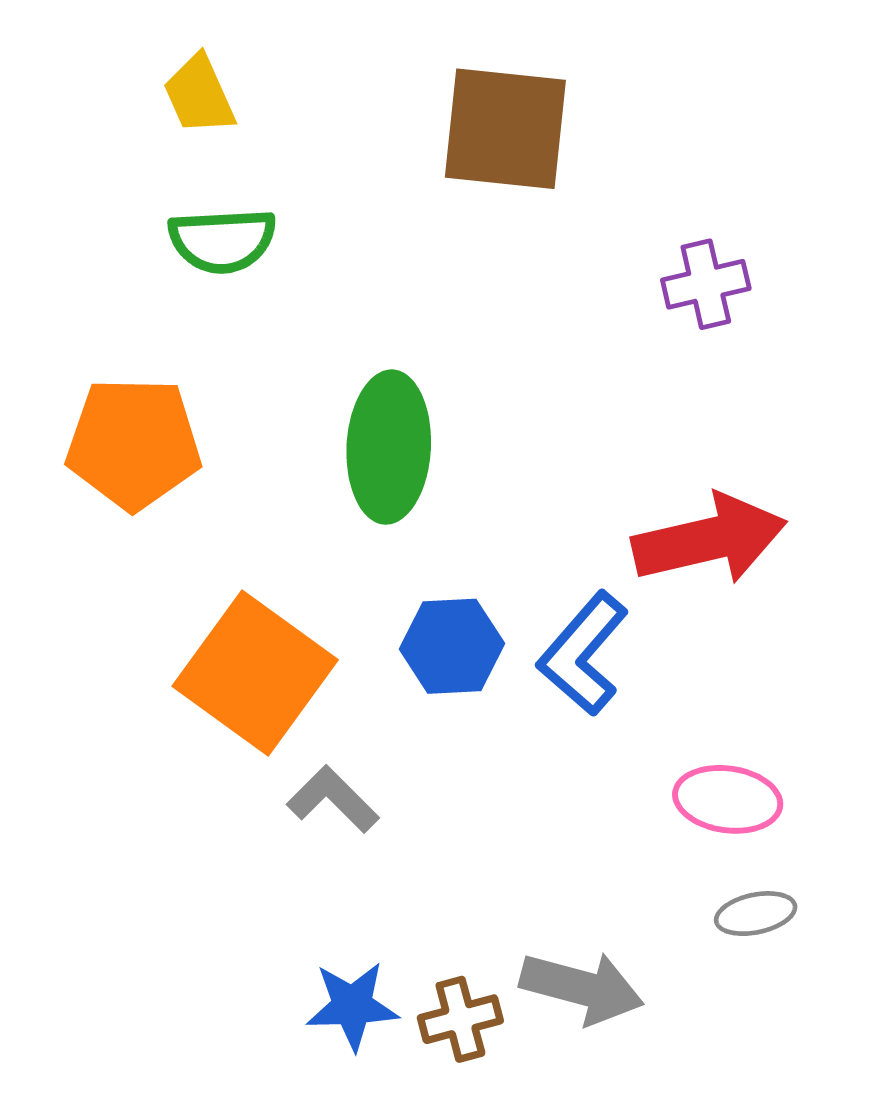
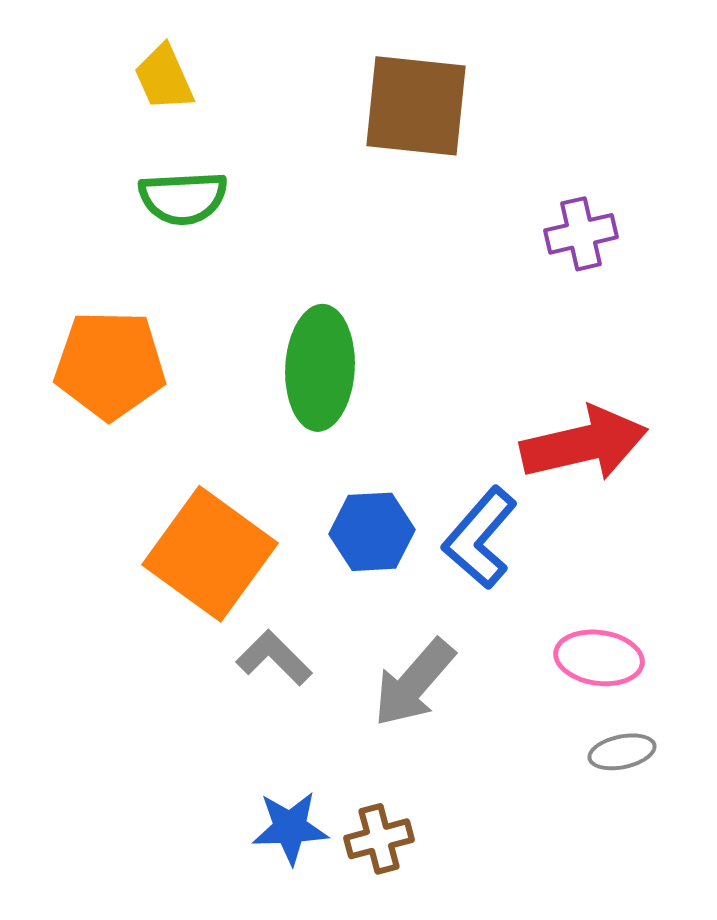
gray arrow: (582, 988) -> (414, 683), moved, turned 116

